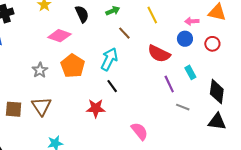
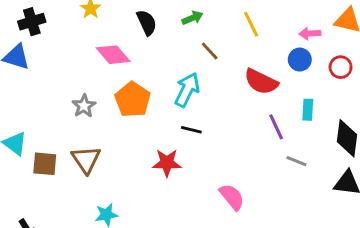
pink diamond: (59, 36) -> (113, 55), turned 30
cyan rectangle: (190, 72) -> (308, 110), turned 32
black line: (112, 86) -> (191, 130), turned -40

